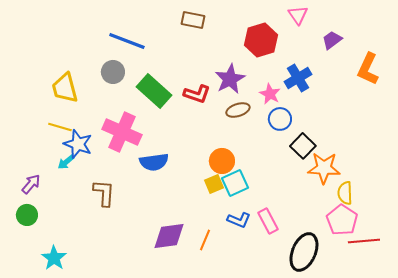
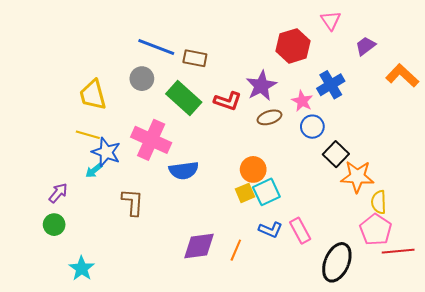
brown rectangle: (193, 20) -> (195, 58), moved
orange L-shape: (368, 69) -> (402, 76), turned 108

